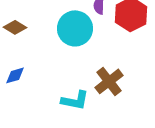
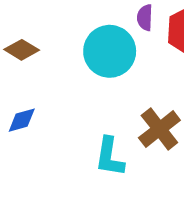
cyan L-shape: (75, 100) -> (110, 157), turned 88

